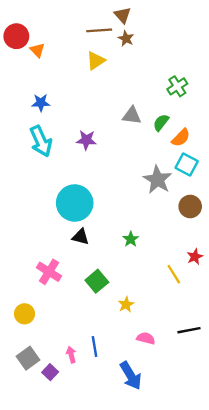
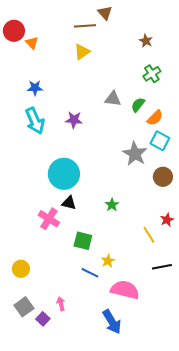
brown star: (126, 39) -> (146, 41), moved
pink cross: (49, 272) -> (49, 219), moved
green square: (97, 281) -> (83, 241), turned -36
black line: (189, 330) -> (162, 267), moved
pink semicircle: (146, 338) -> (125, 290), size x1.8
blue line: (94, 346) -> (90, 273), moved, turned -54

